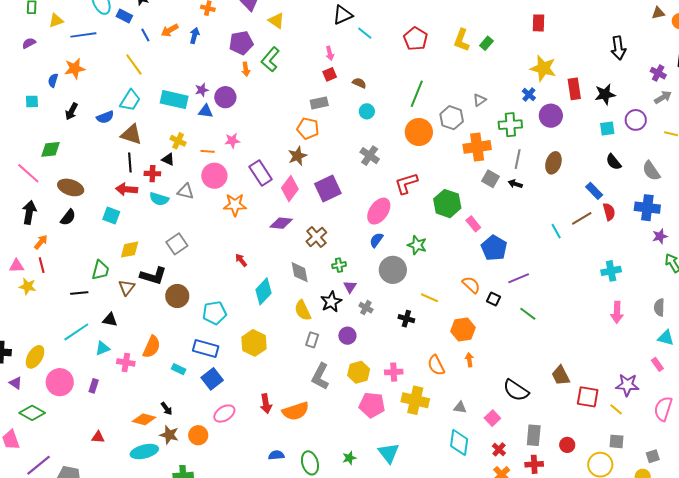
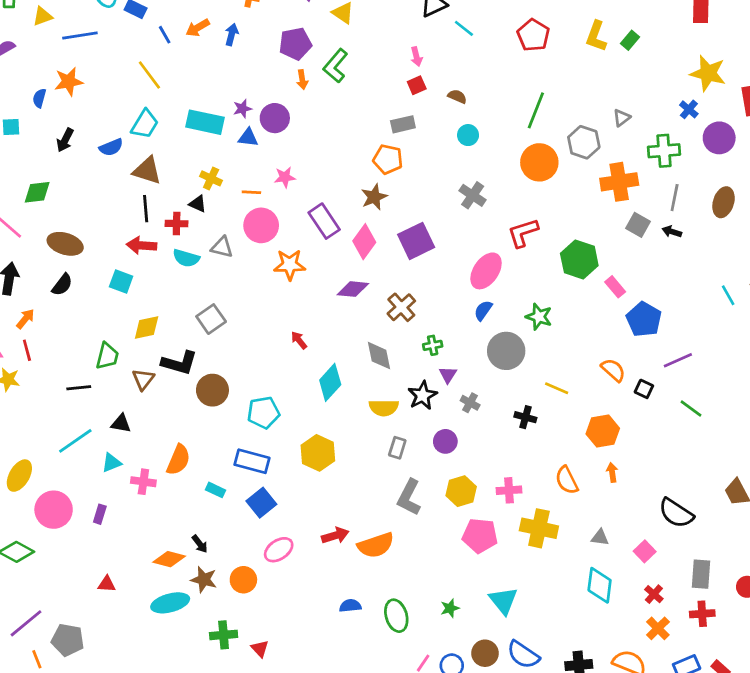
yellow semicircle: (303, 310) -> (384, 408), turned -65
red arrow: (266, 404) -> (335, 535), turned -96

